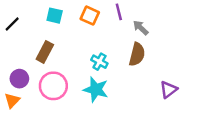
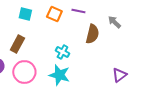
purple line: (119, 12) -> (78, 11), turned -64
gray arrow: (141, 28) -> (114, 22), moved
brown semicircle: (137, 54) -> (92, 34), moved

